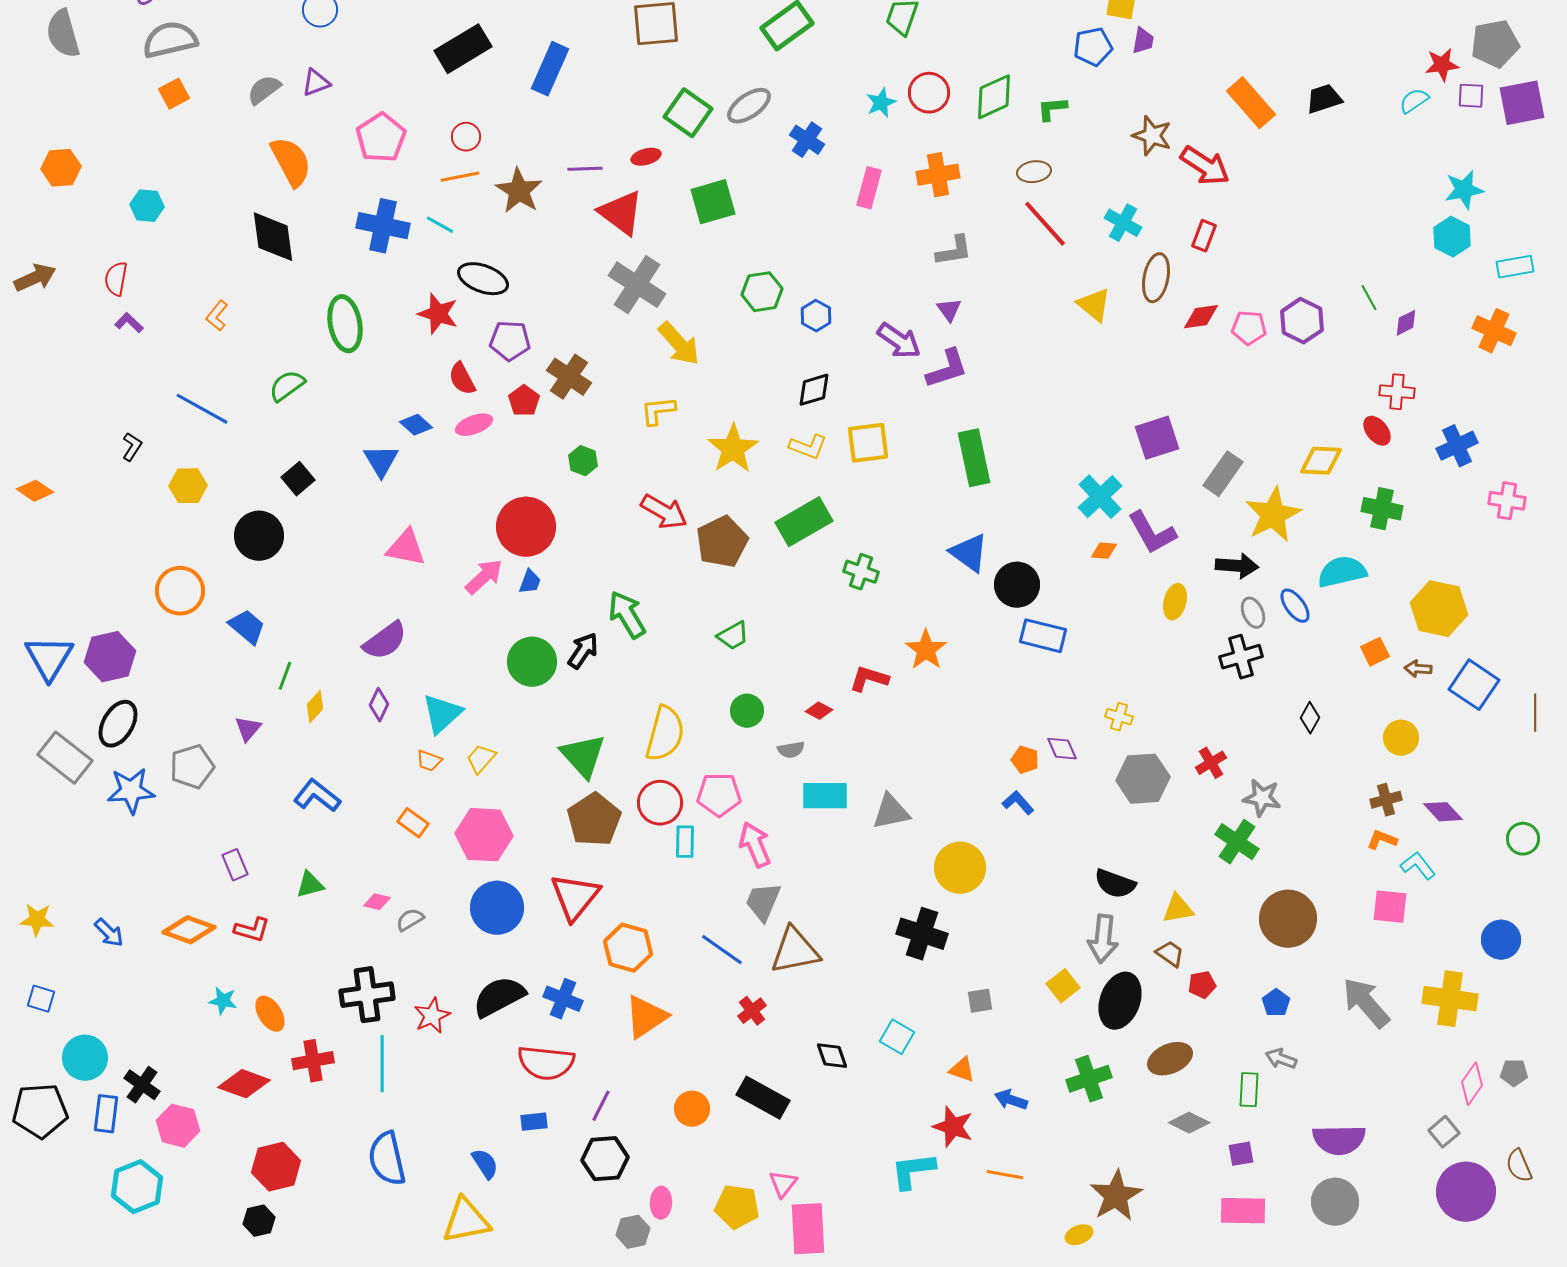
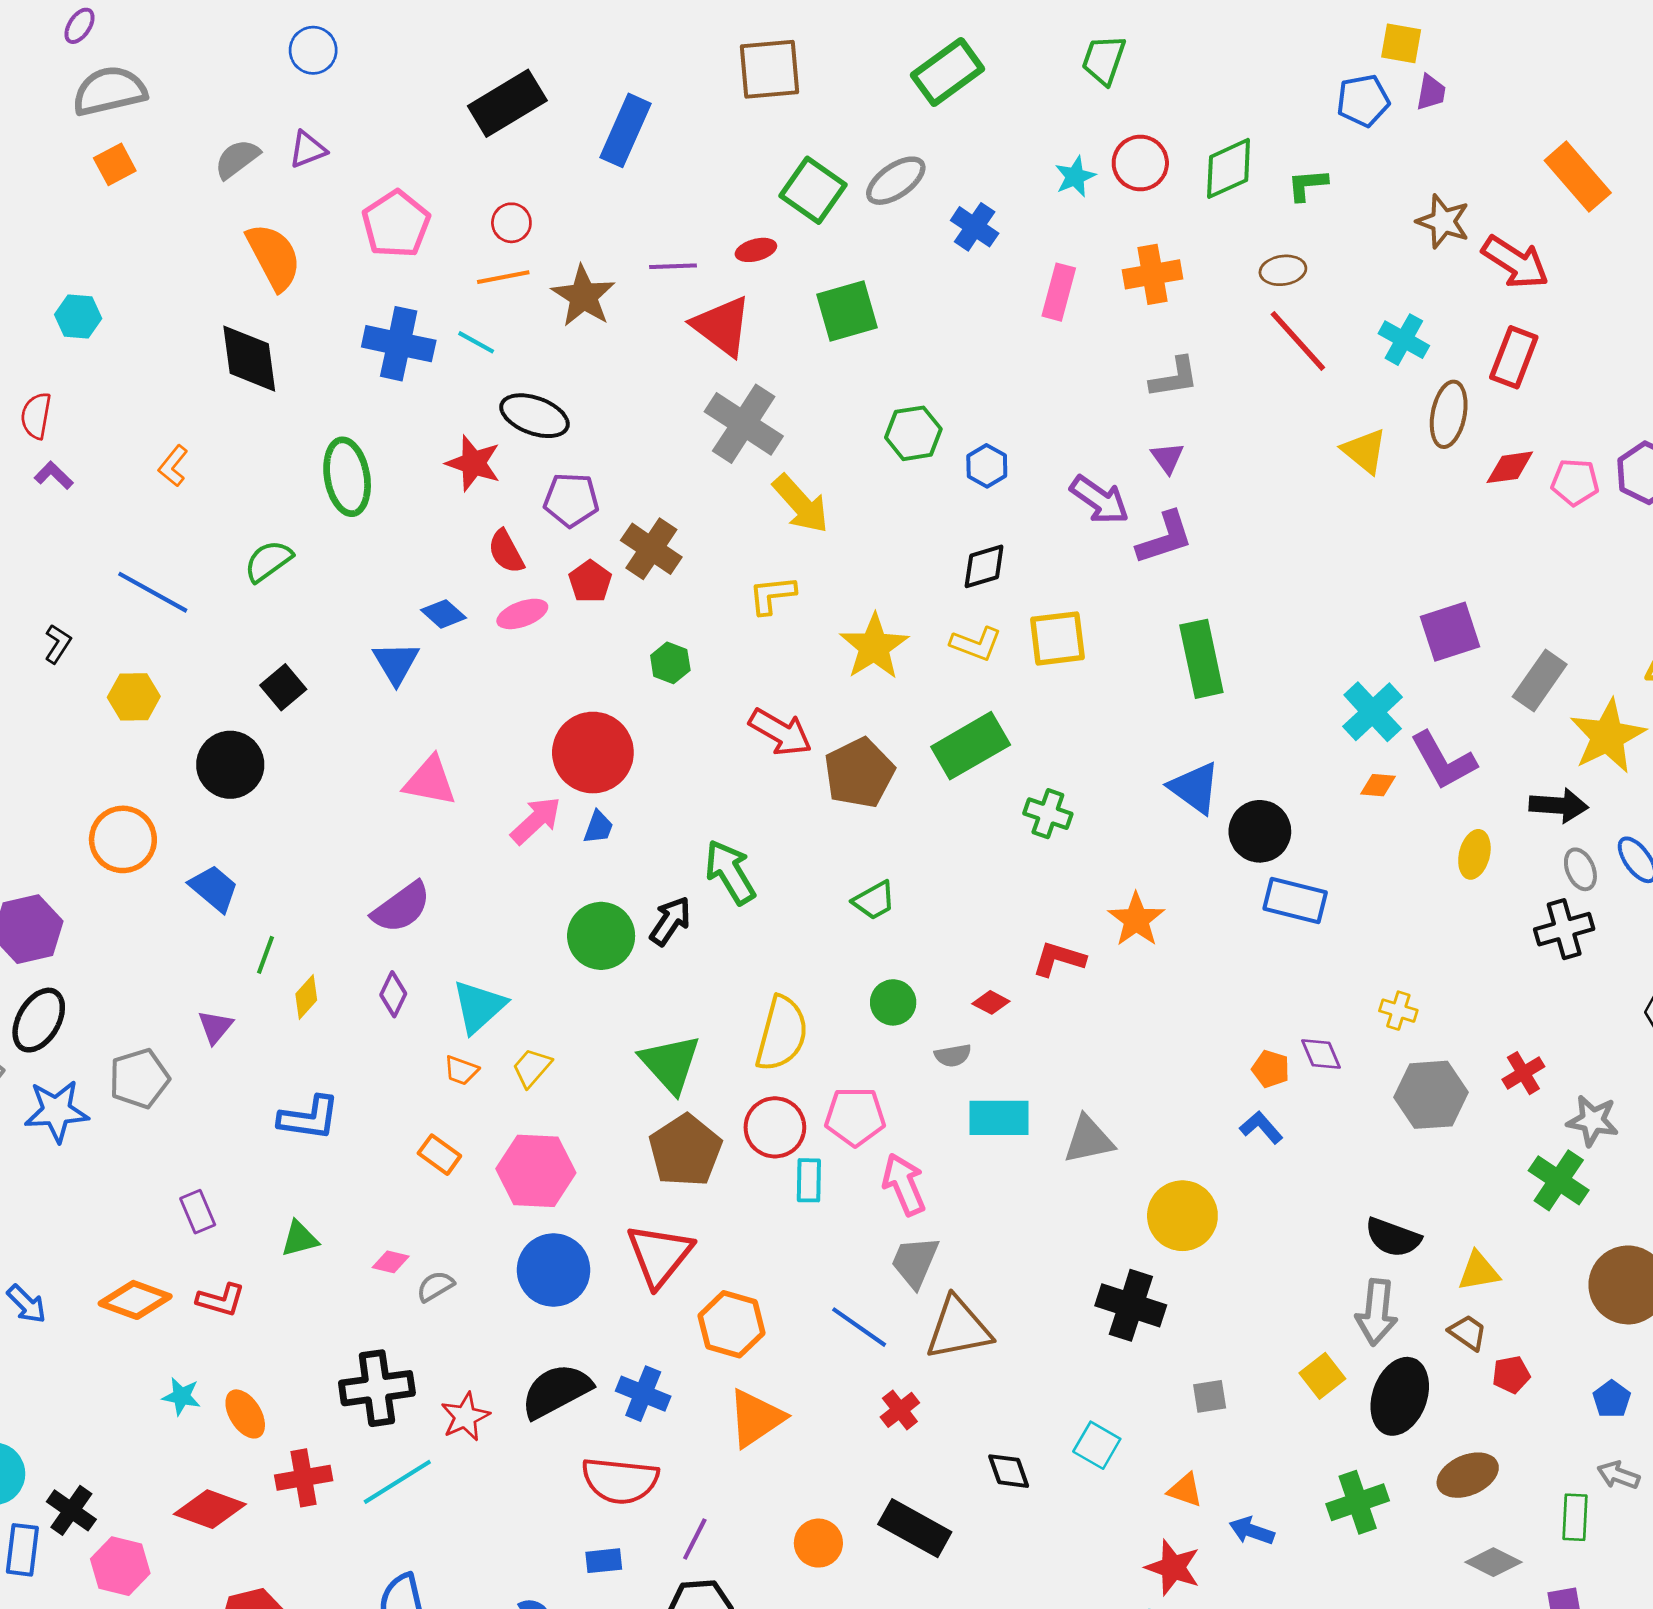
red rectangle: (1204, 236) -> (1514, 357), size x1.4
blue L-shape: (317, 796) -> (309, 1118), turned 150
cyan line: (382, 1064) -> (397, 1482), turned 58

